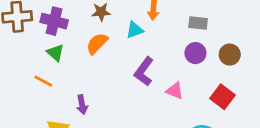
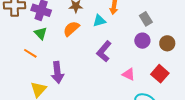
gray rectangle: (198, 23) -> (146, 19), turned 48
pink triangle: (175, 91) -> (129, 74), moved
purple arrow: (82, 105) -> (57, 72), size x1.5

